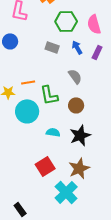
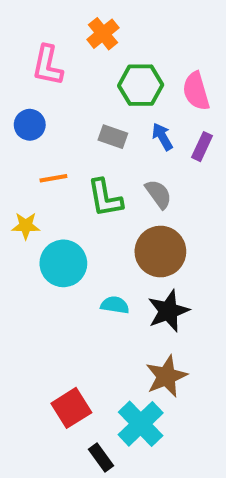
orange line: (28, 82) -> (53, 178), moved
green L-shape: (49, 95) -> (105, 198), moved
brown circle: (76, 105) -> (160, 252), size x1.6
red square: (45, 166) -> (71, 408), moved
black rectangle: (20, 209) -> (101, 457), moved

